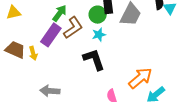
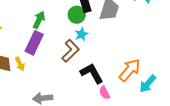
brown L-shape: (73, 28) -> (71, 51), moved
black L-shape: (94, 59) -> (92, 73), moved

